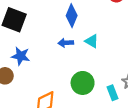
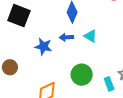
blue star: (21, 56) -> (43, 47), moved

